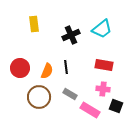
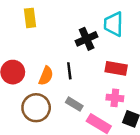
cyan trapezoid: (102, 29) -> (114, 24), turned 130
black cross: (71, 35) -> (87, 39), moved

